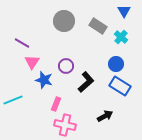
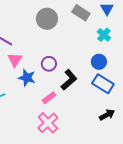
gray rectangle: (98, 26) -> (81, 13), moved
pink rectangle: (56, 104) -> (49, 98), moved, turned 32
black arrow: (105, 116) -> (107, 115), moved
pink cross: (65, 125) -> (48, 123), turned 35

